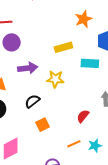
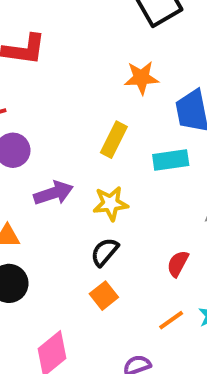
orange star: (83, 19) -> (141, 78), turned 30
yellow rectangle: (63, 47) -> (114, 140), turned -36
black semicircle: (32, 101) -> (105, 252), moved

